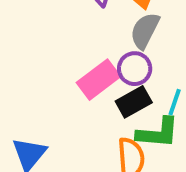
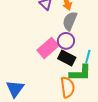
black rectangle: (134, 102) -> (67, 58), turned 60

